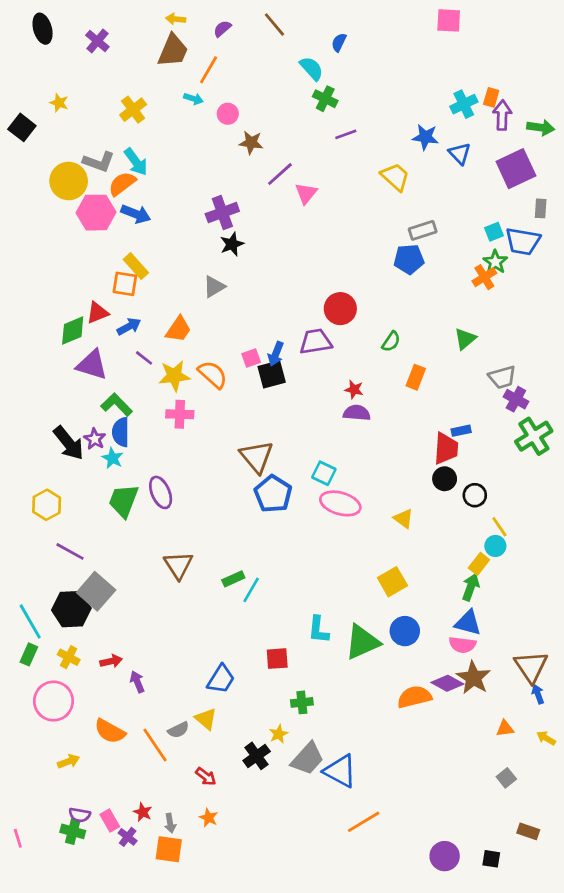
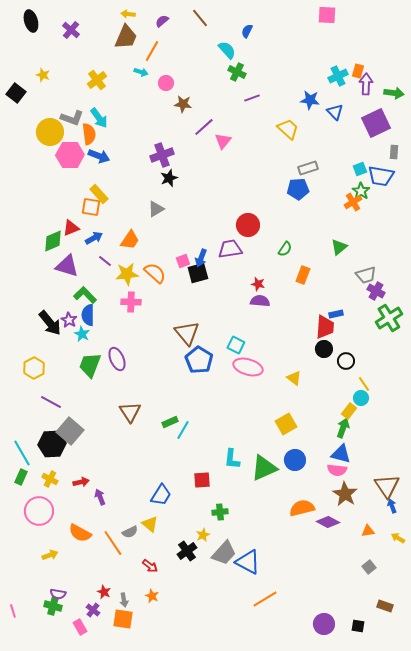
orange semicircle: (122, 184) -> (89, 134), turned 120
purple diamond: (447, 683) -> (328, 522), moved
pink rectangle: (110, 820) -> (80, 627), moved

